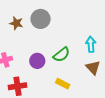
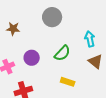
gray circle: (41, 19) -> (52, 17), moved
purple circle: (37, 61) -> (32, 58), moved

